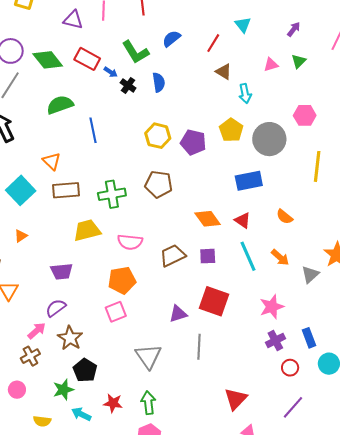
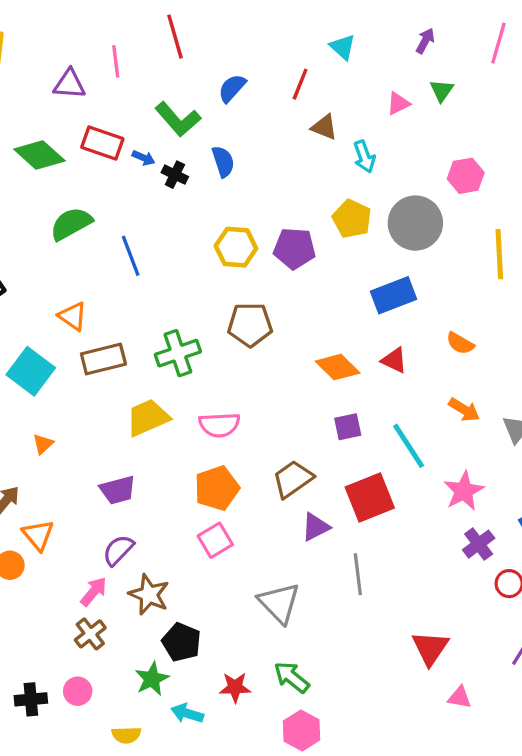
brown trapezoid: (173, 256) -> (293, 479), moved
cyan line: (248, 256) -> (409, 446), moved
red square: (214, 301) -> (370, 497), turned -32
green arrow: (148, 403) -> (292, 677), turned -35

